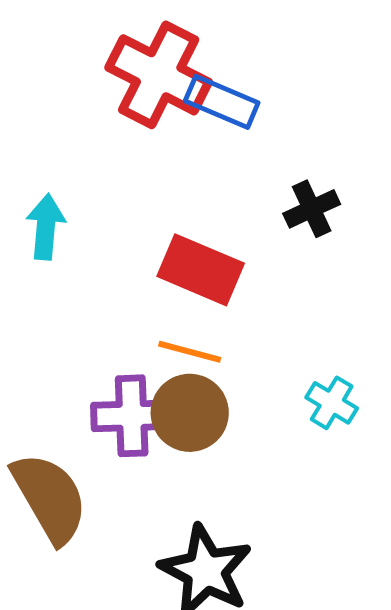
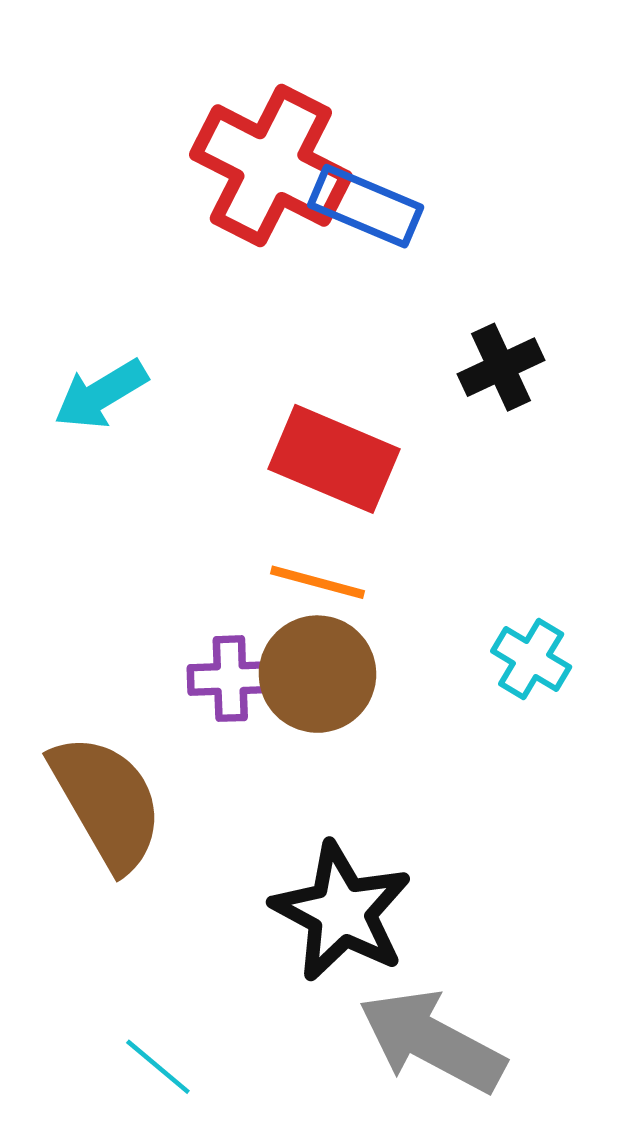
cyan arrow: (46, 227) -> (101, 394), turned -126
purple cross: (132, 416) -> (230, 679), size x0.7

